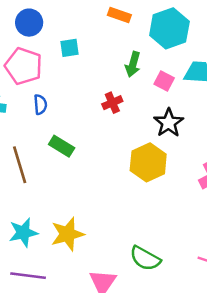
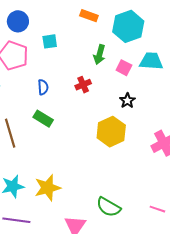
blue semicircle: (40, 104) -> (43, 87), moved
black star: (169, 123) -> (127, 101), size x0.7

